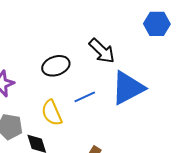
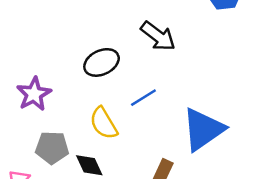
blue triangle: (128, 88) -> (203, 129), moved

